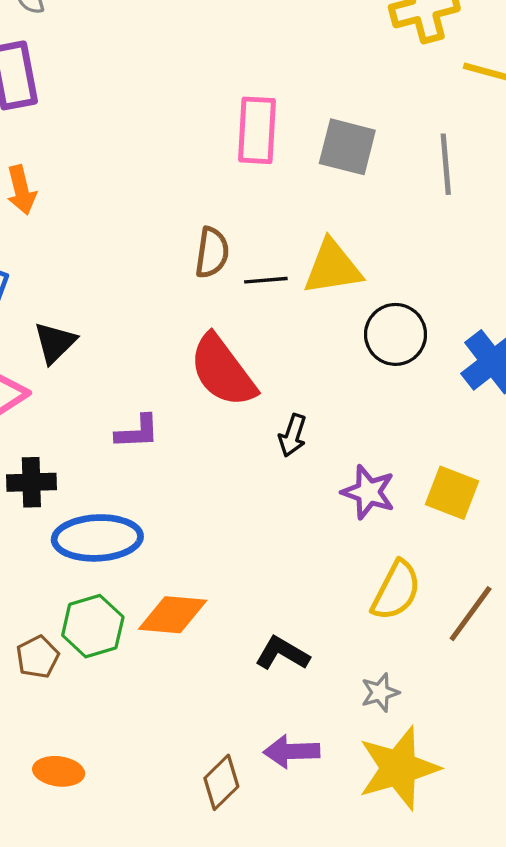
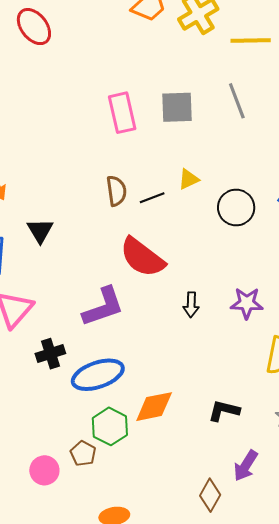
yellow triangle: (333, 267) -> (189, 179), size x0.6
black triangle: (55, 343) -> (40, 231), moved
purple L-shape: (137, 432) -> (103, 307), size x1.6
black arrow: (293, 435) -> (191, 305), moved
purple arrow: (292, 751) -> (246, 466), turned -40

